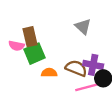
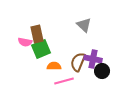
brown semicircle: (76, 68) -> (78, 62), turned -90
pink line: (86, 87) -> (64, 81), moved

